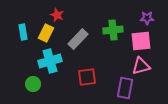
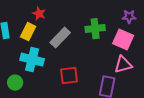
pink square: (141, 41) -> (123, 40), turned 30
cyan cross: (50, 61) -> (32, 60), turned 30

